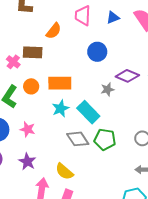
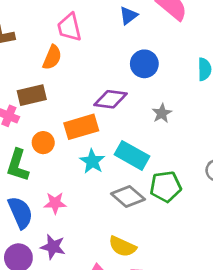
pink trapezoid: (83, 16) -> (69, 27), moved
blue circle: (97, 52) -> (144, 64), moved
purple diamond: (127, 76) -> (111, 99), moved
gray star: (107, 89) -> (162, 113), moved
purple star: (27, 162) -> (53, 247), moved

